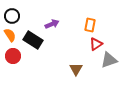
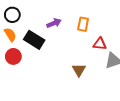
orange rectangle: (90, 25) -> (83, 24), moved
red triangle: (96, 44) -> (100, 44), turned 40

